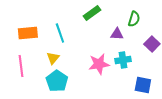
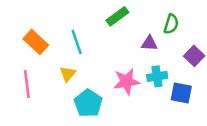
orange rectangle: (28, 33) -> (36, 42), turned 48
cyan pentagon: (57, 81) -> (88, 103), moved
blue square: (143, 85) -> (181, 93), moved

